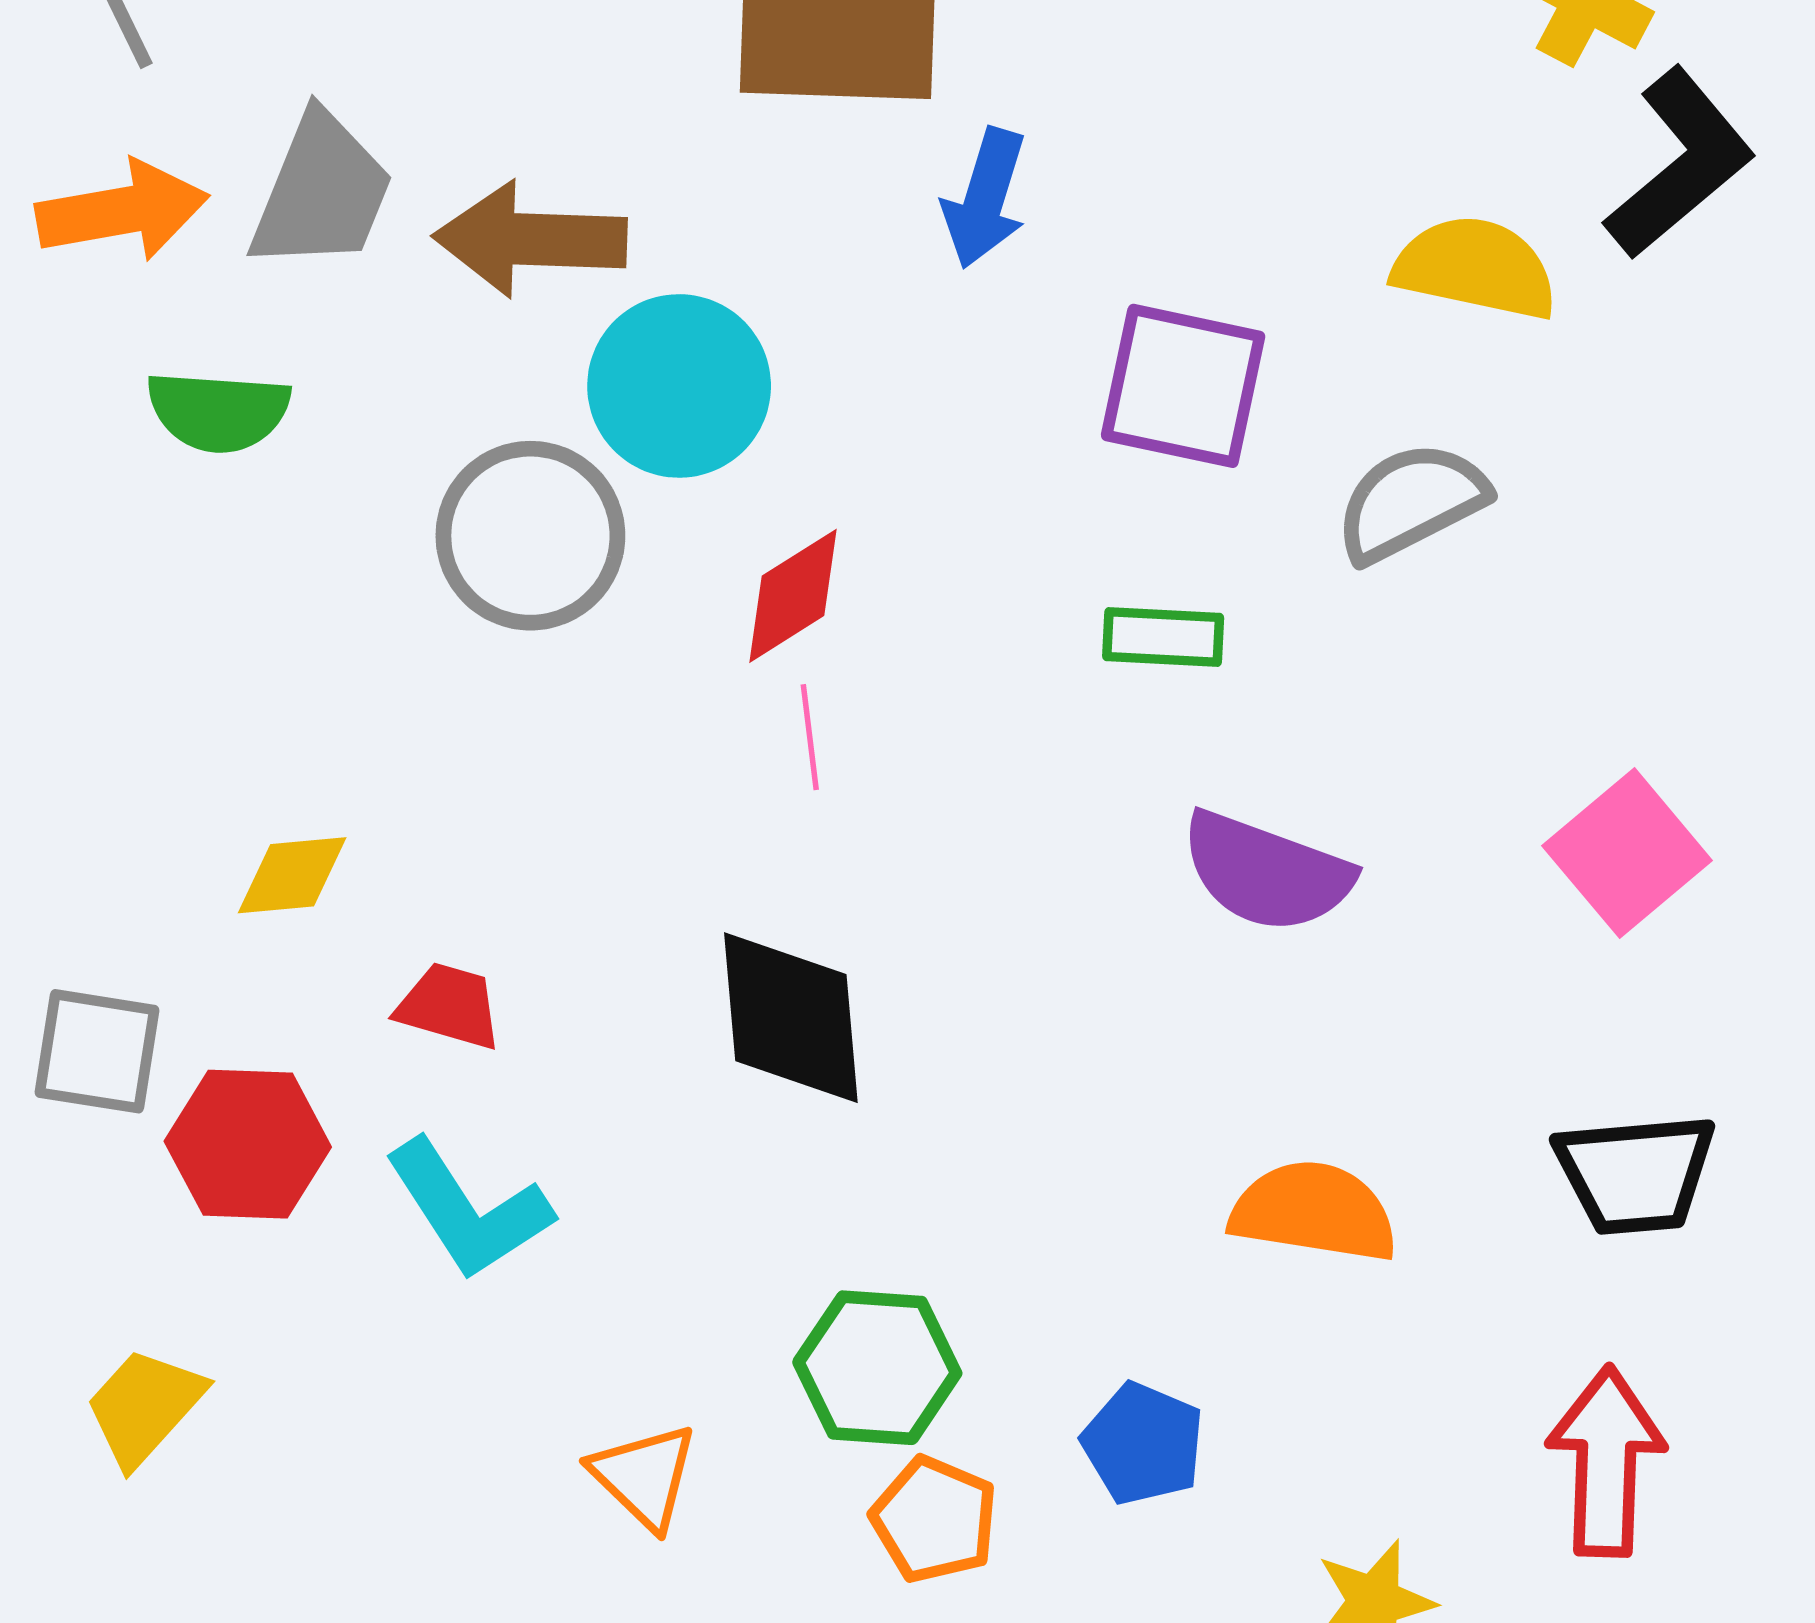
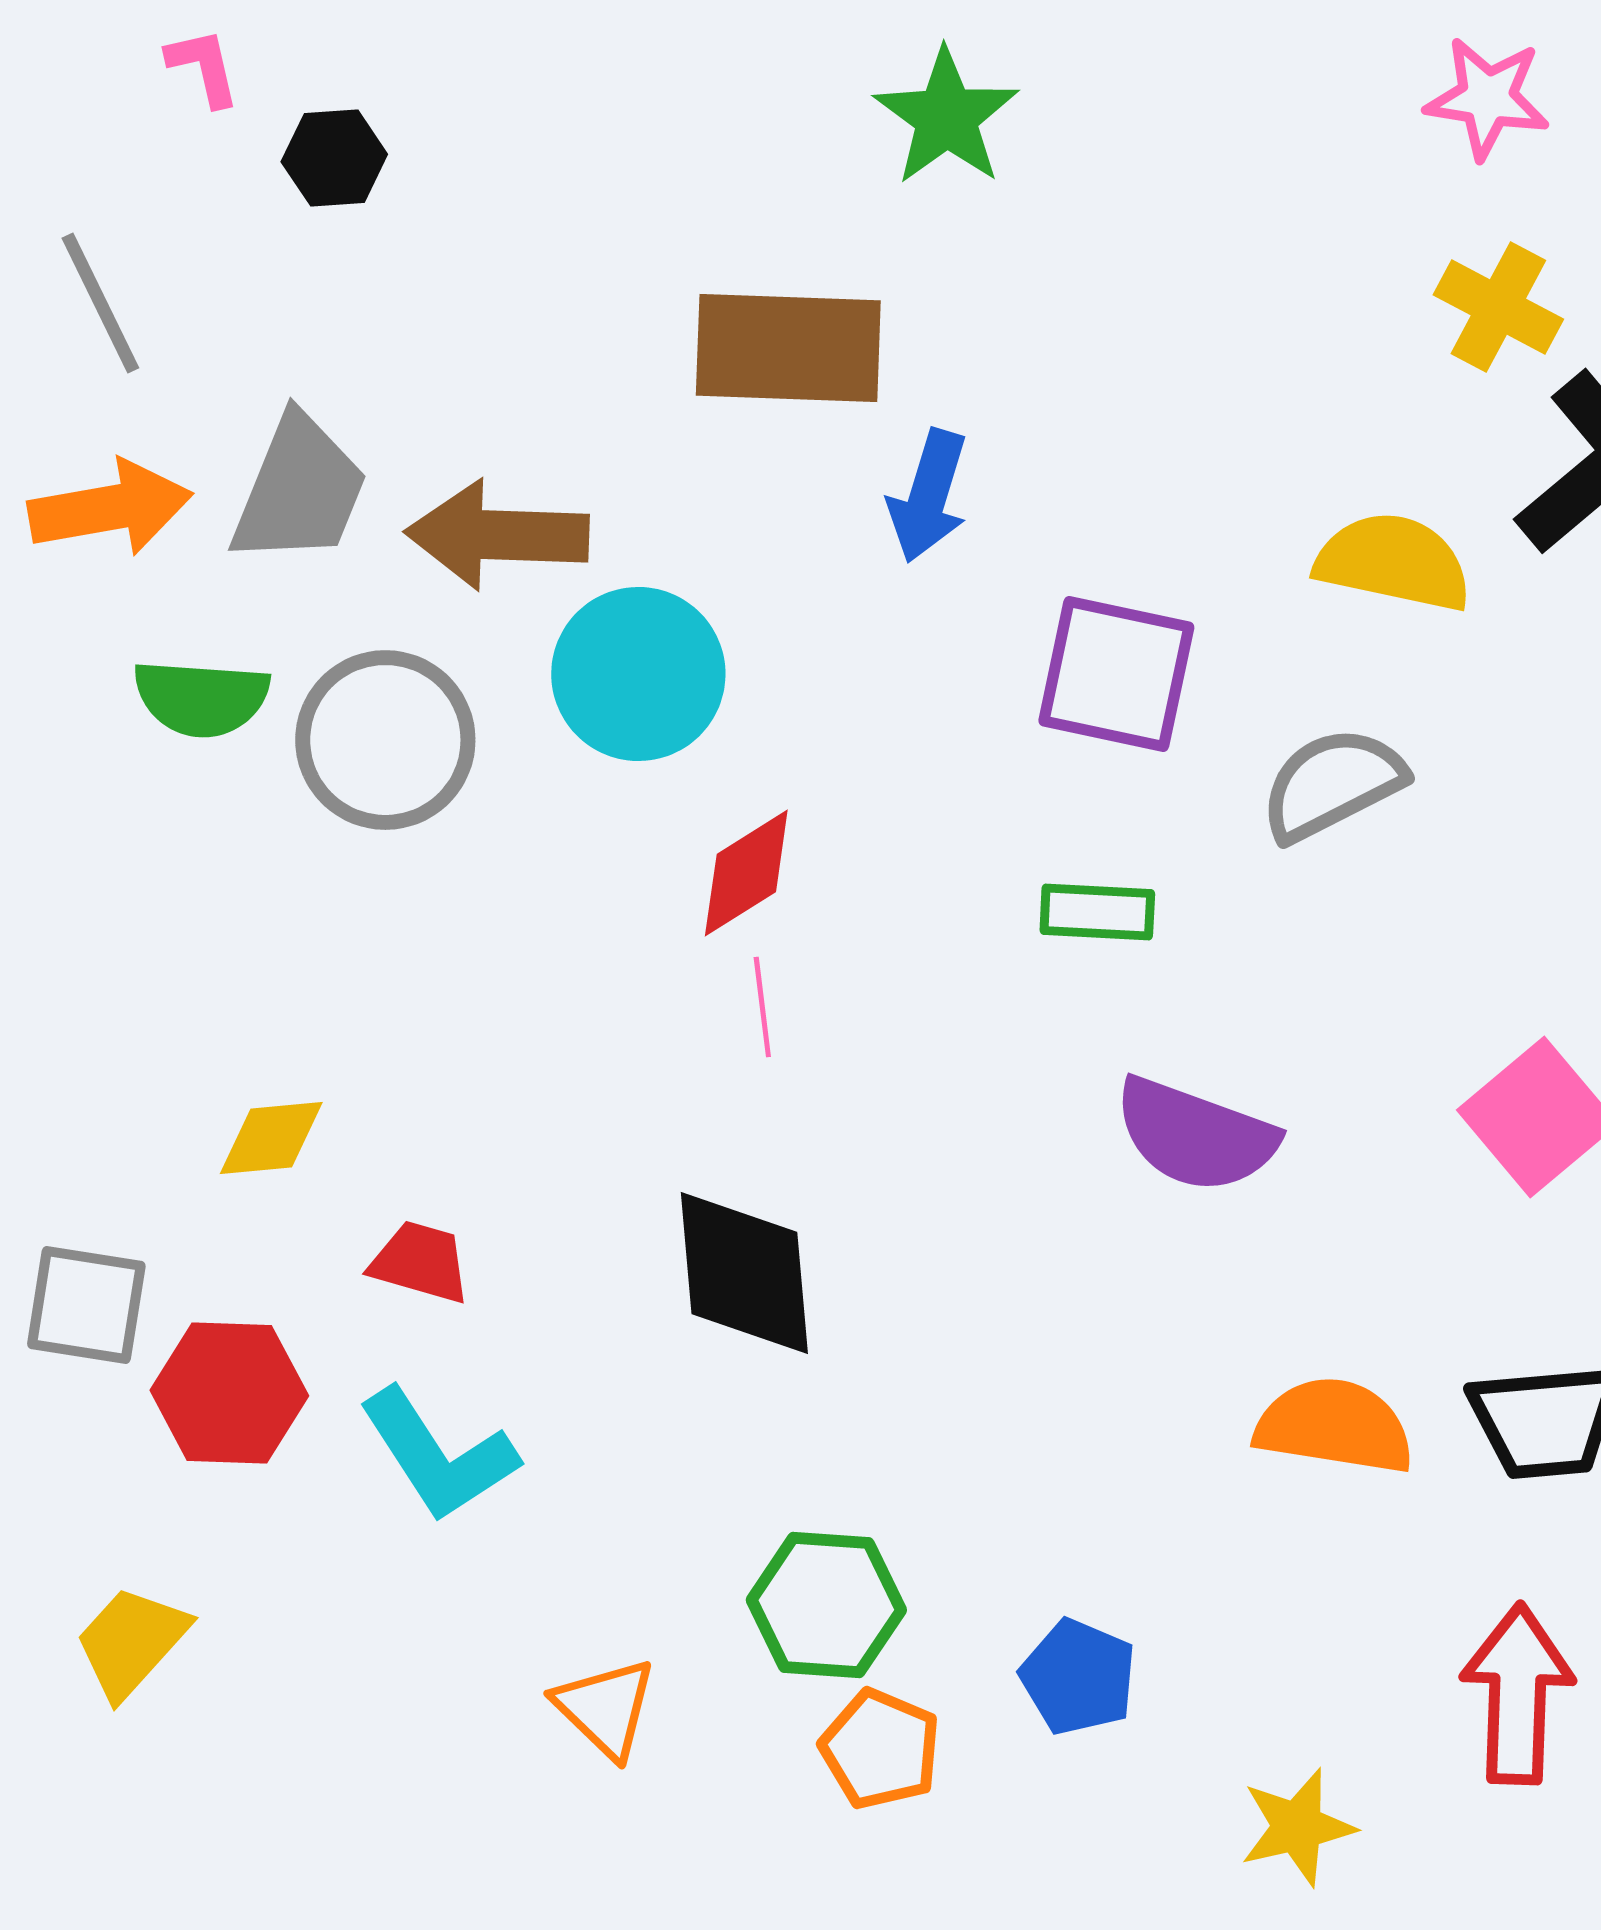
gray circle: (530, 536) -> (385, 740), moved
orange semicircle: (1314, 1212) -> (1334, 1426), moved

